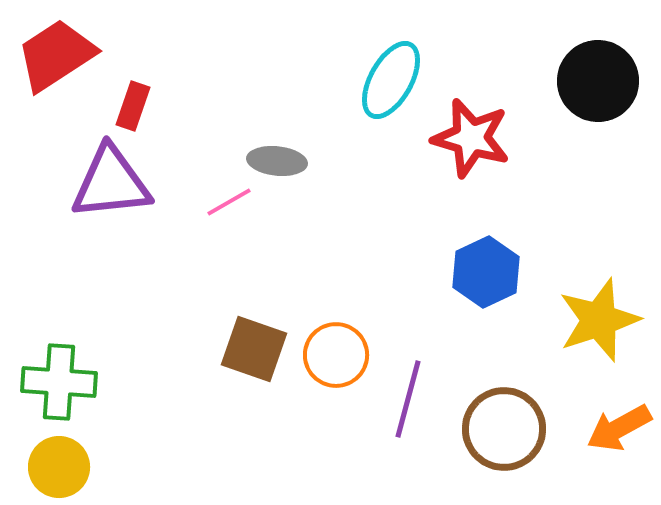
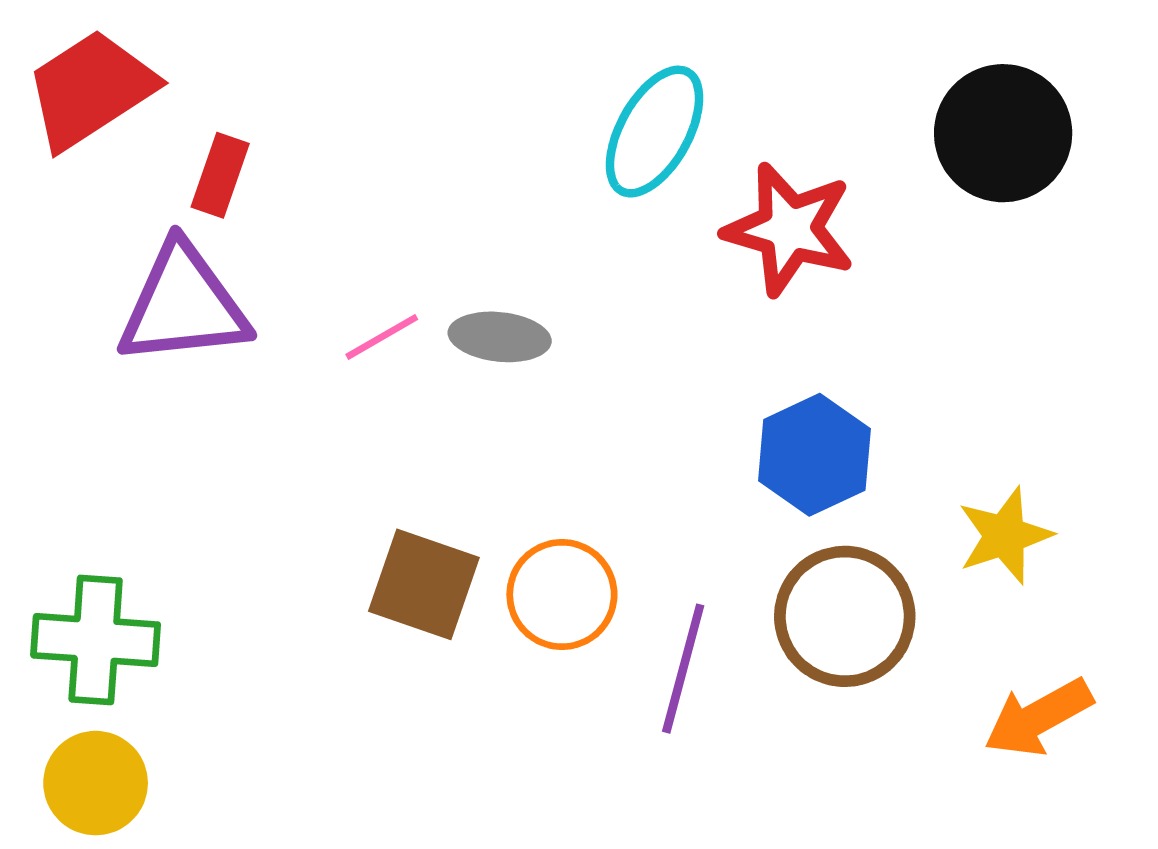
gray ellipse: (277, 161) -> (500, 337), moved
yellow star: (599, 320) -> (1005, 536), size x0.7
brown circle: (504, 429) -> (845, 616), moved

